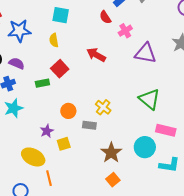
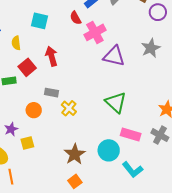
cyan square: (61, 15) -> (39, 21), moved
pink cross: (125, 31) -> (95, 32), size x1.5
yellow semicircle: (54, 40) -> (16, 43), moved
red arrow: (96, 55) -> (51, 56), moved, turned 42
gray rectangle: (89, 125) -> (51, 93), moved
cyan L-shape: (169, 165) -> (132, 170), turned 40

